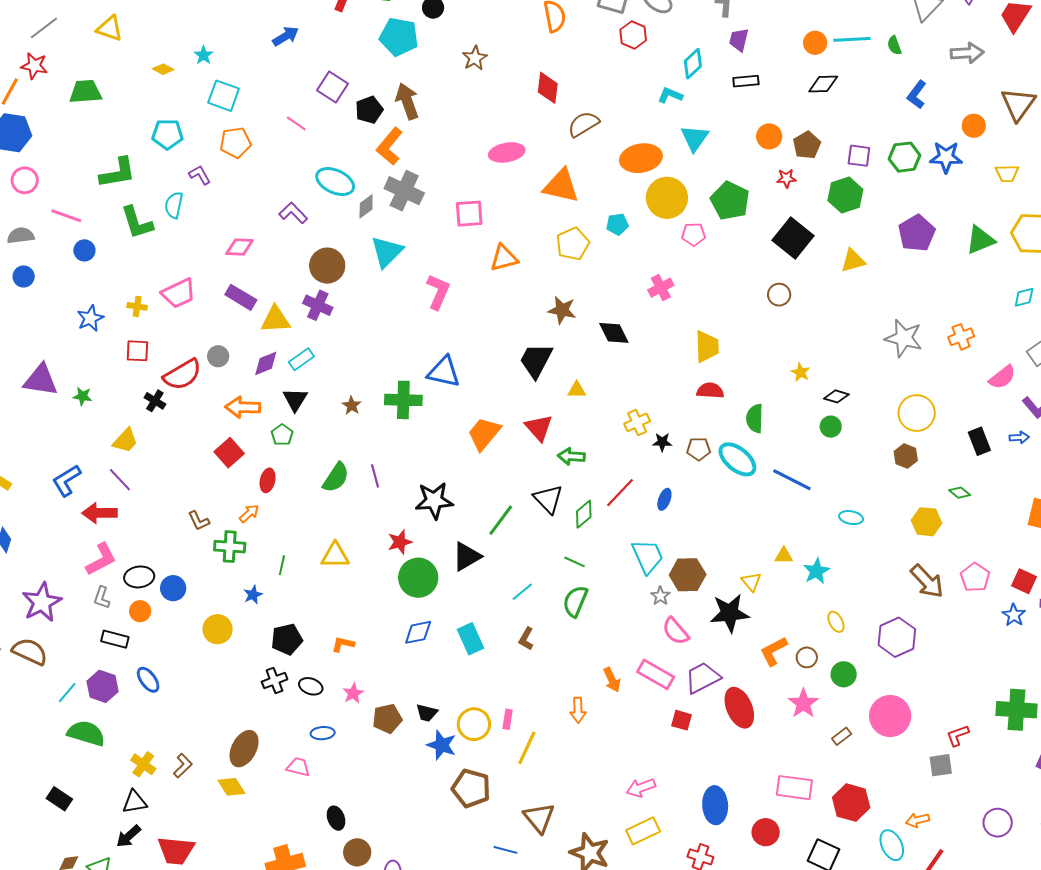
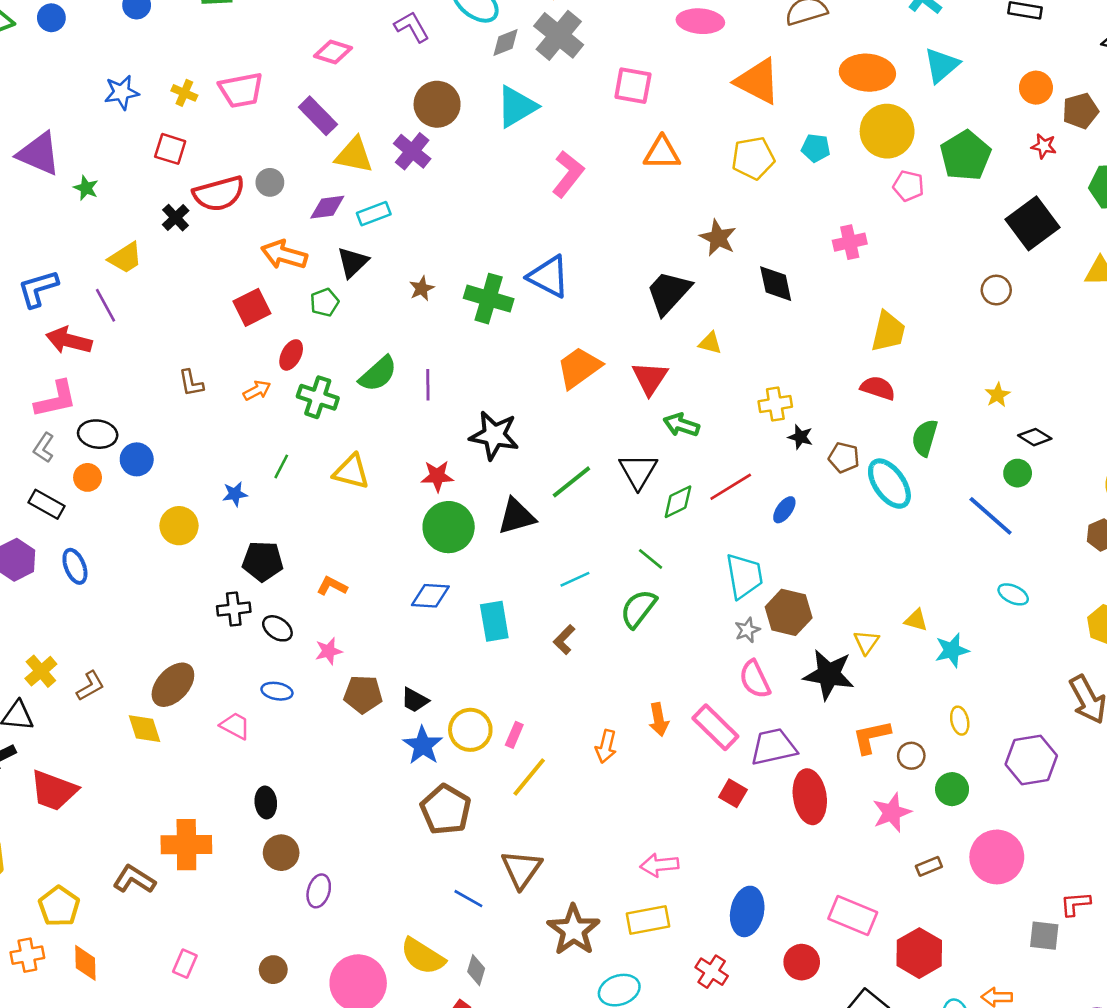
blue line: (792, 480) -> (991, 516), moved
green cross: (230, 547) -> (318, 397), moved

